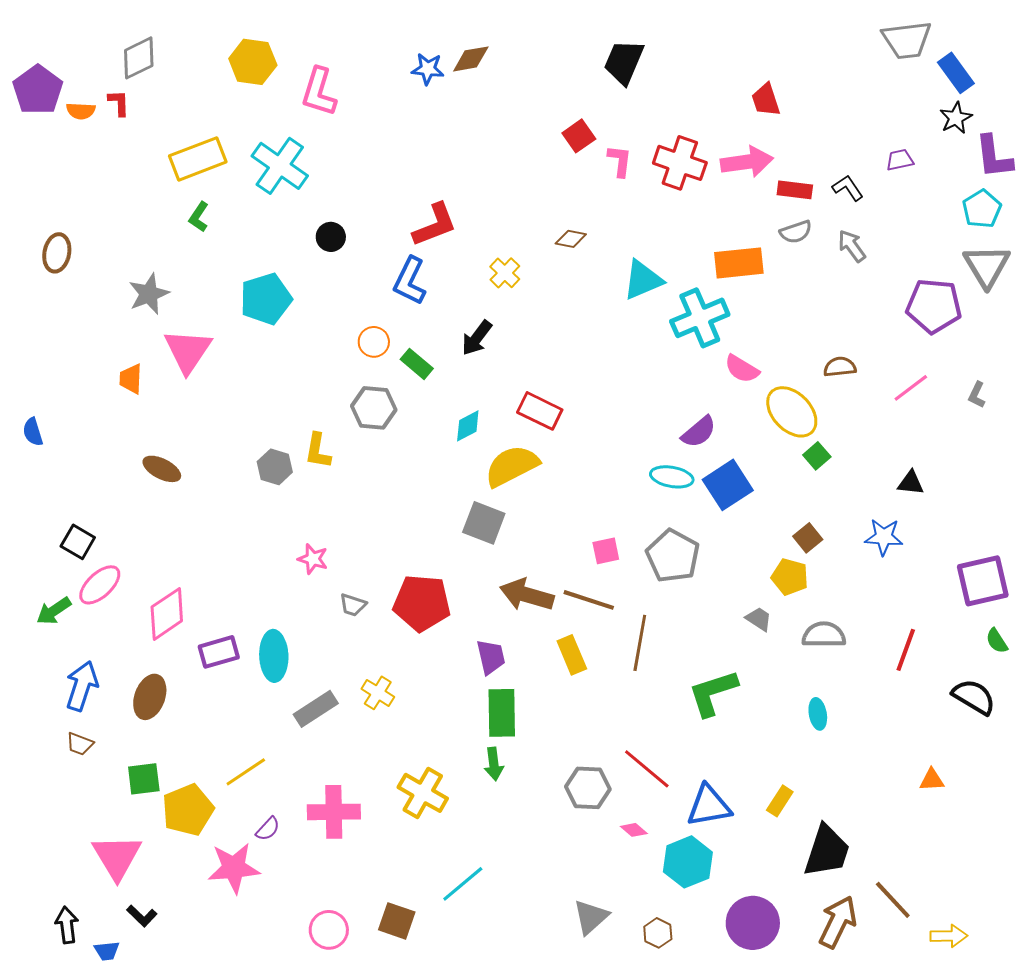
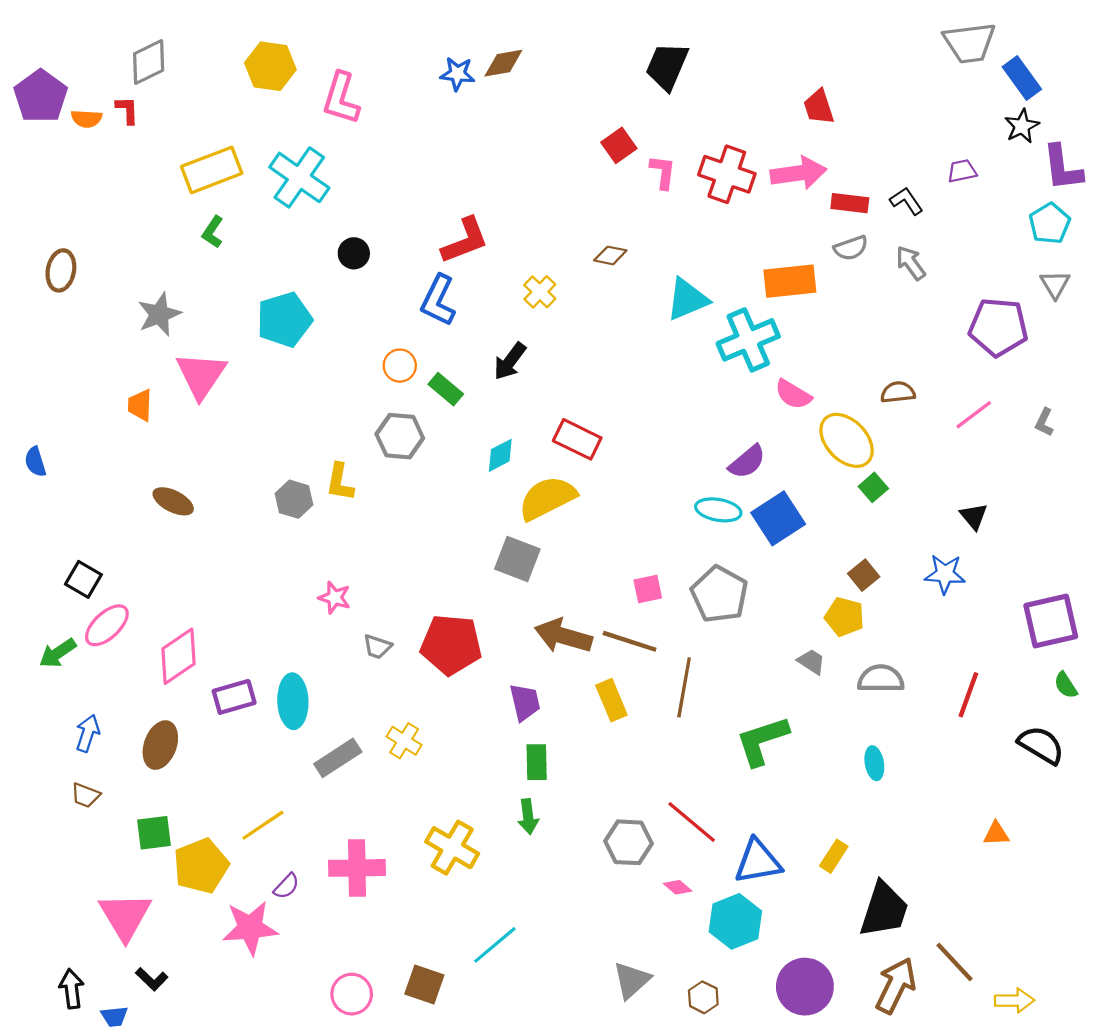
gray triangle: (987, 266) -> (1055, 284), size x0.6
black triangle: (911, 483) -> (974, 516), turned 44
blue arrow: (82, 686) -> (88, 733), size x0.7
green rectangle: (502, 713) -> (537, 762), size x0.7

